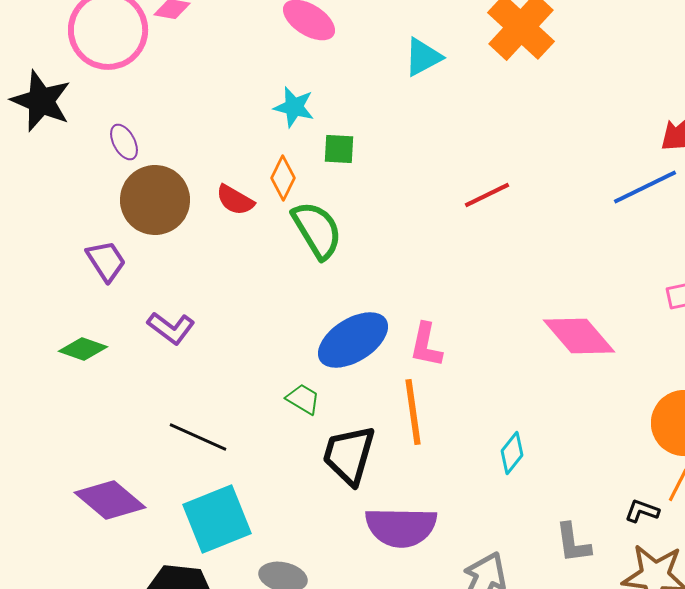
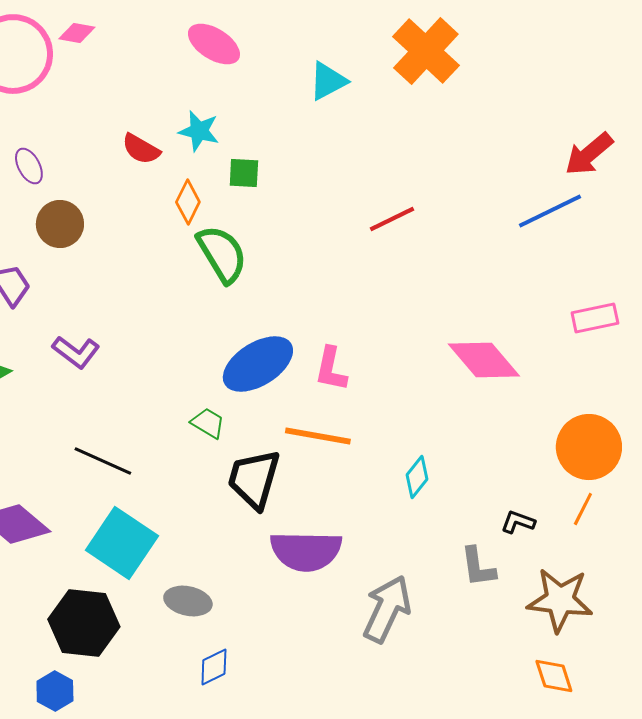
brown circle: (155, 200) -> (60, 224), size x0.7
red semicircle: (235, 200) -> (141, 149), moved
orange line: (413, 412) -> (318, 436), turned -72
black L-shape: (642, 511) -> (518, 522), moved
cyan square: (217, 519) -> (122, 543), turned -34

